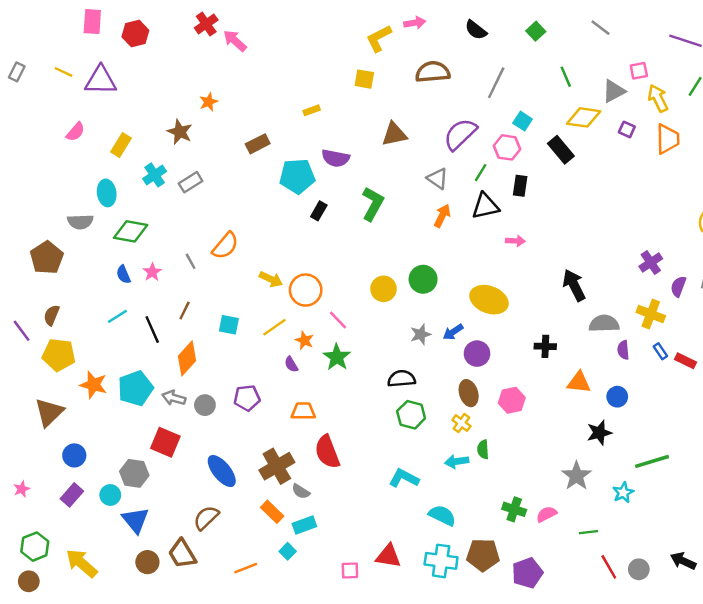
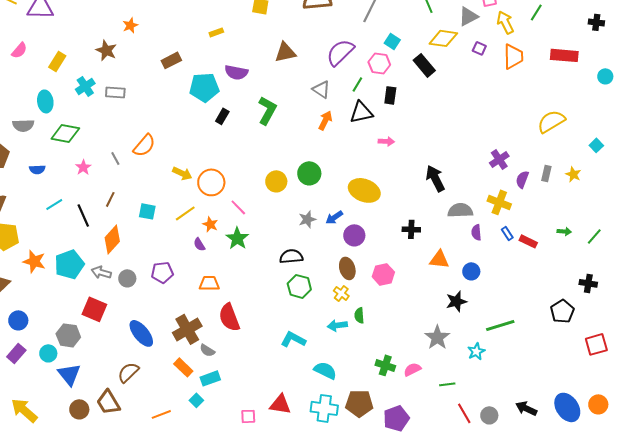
gray rectangle: (191, 182) -> (115, 92), turned 36
blue semicircle: (123, 274) -> (37, 169), moved, turned -70

